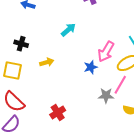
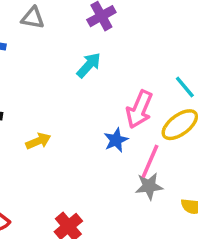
cyan arrow: (68, 30) -> (89, 65), moved
pink line: (120, 85) -> (150, 161), moved

